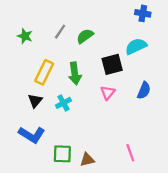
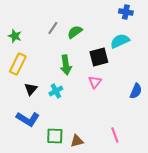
green star: (25, 36) -> (15, 36), moved
yellow rectangle: (44, 72) -> (18, 64), moved
blue semicircle: (144, 90) -> (136, 91), moved

